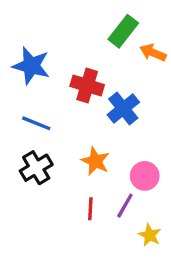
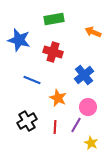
green rectangle: (123, 31) -> (54, 19), moved, turned 42
blue cross: (123, 109) -> (84, 75), moved
blue line: (36, 123) -> (32, 80), moved
black cross: (36, 168) -> (27, 121), moved

